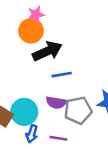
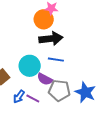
cyan circle: (24, 112) -> (30, 66), moved
purple line: (58, 138) -> (33, 99), moved

